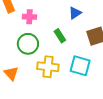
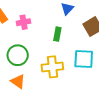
green rectangle: (60, 36) -> (57, 34), turned 56
green circle: (28, 44) -> (18, 55), moved

